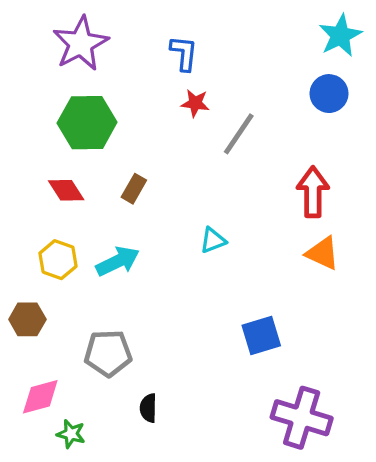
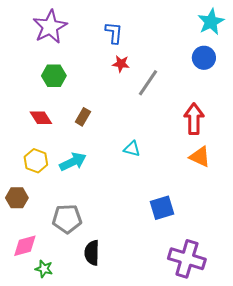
green hexagon: (87, 123) -> (54, 76), size x0.7
cyan triangle: (213, 240) -> (132, 149), turned 36
black semicircle: (148, 408) -> (92, 253), size x1.4

